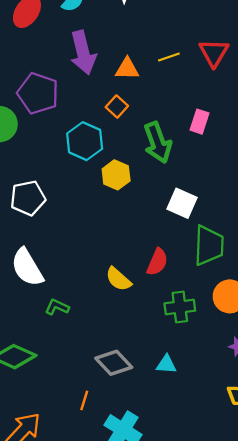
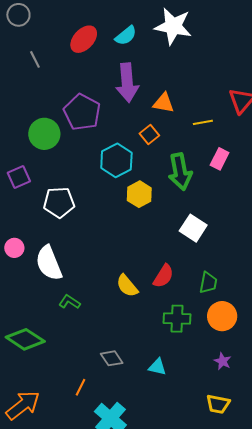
yellow line: (169, 57) -> (203, 122), moved
green trapezoid: (209, 245) -> (208, 283), moved, size x0.6
gray diamond: (114, 363) -> (112, 358), size x0.7

